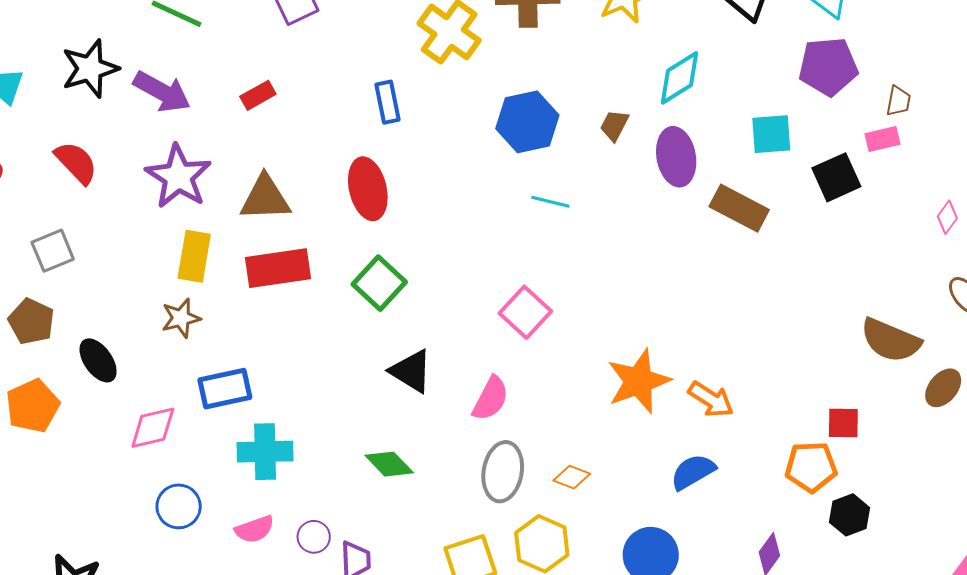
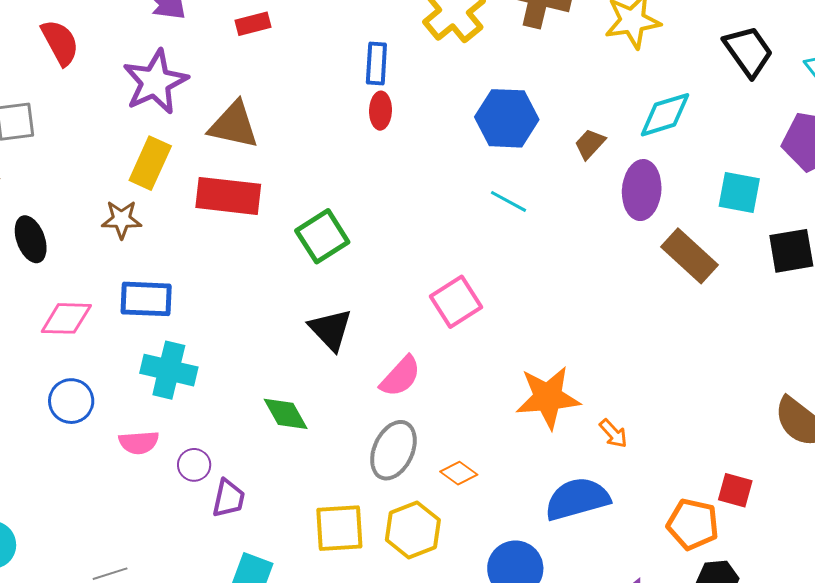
red ellipse: (368, 189) -> (381, 111), moved, size x0.6
orange arrow: (711, 399) -> (613, 434), size x0.7
blue semicircle: (693, 472) -> (577, 499), size x1.4

